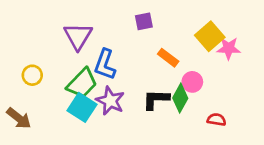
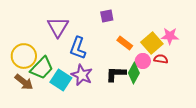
yellow square: (210, 36) -> (152, 43), moved
yellow circle: (32, 75) -> (24, 56), size x1.6
green trapezoid: (82, 83) -> (42, 68), moved
brown arrow: (19, 118) -> (24, 82), moved
red semicircle: (217, 120) -> (161, 59), moved

